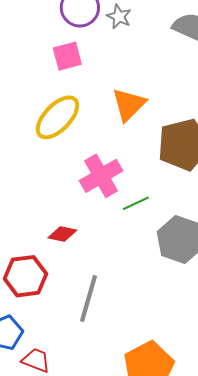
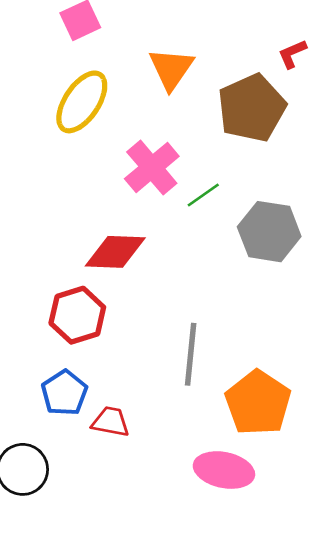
red diamond: (62, 234) -> (115, 252), size x1.6
gray line: (89, 299) -> (191, 354), moved

